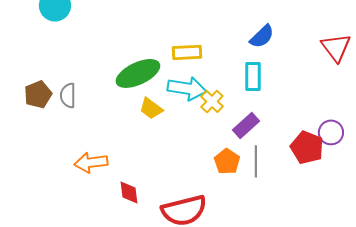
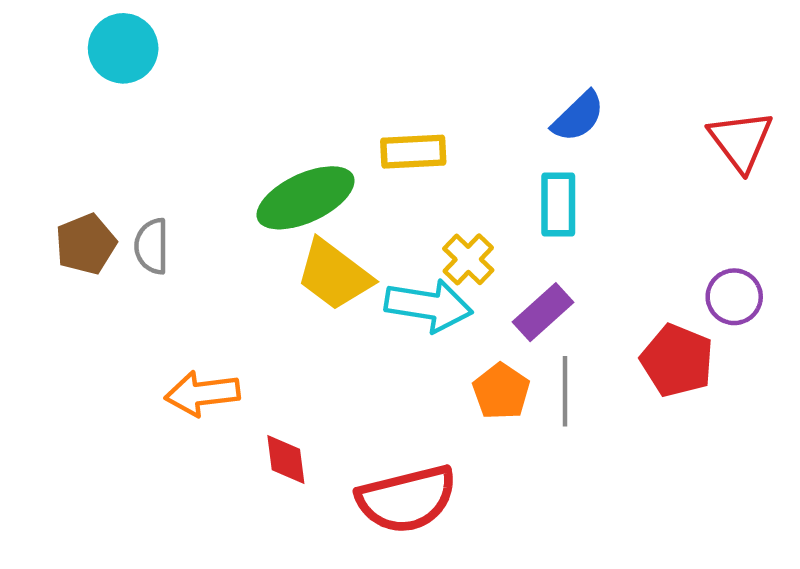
cyan arrow: (187, 88) -> (429, 306), moved
yellow trapezoid: (151, 108) -> (334, 275), size x1.5
purple circle: (331, 132) -> (734, 297), moved

